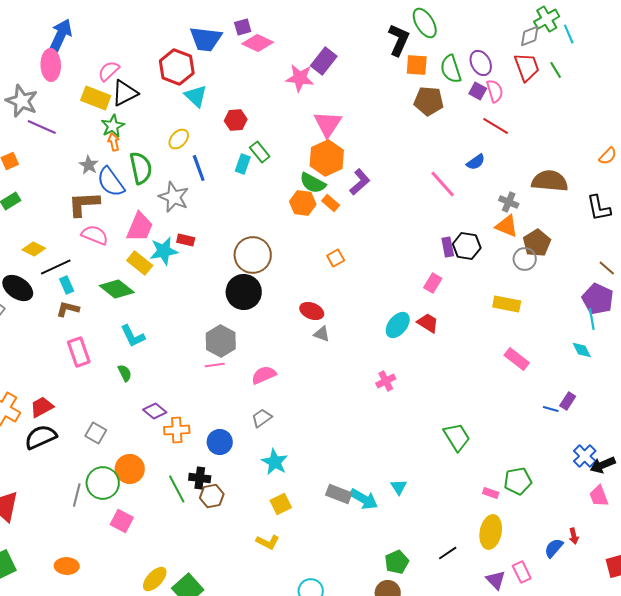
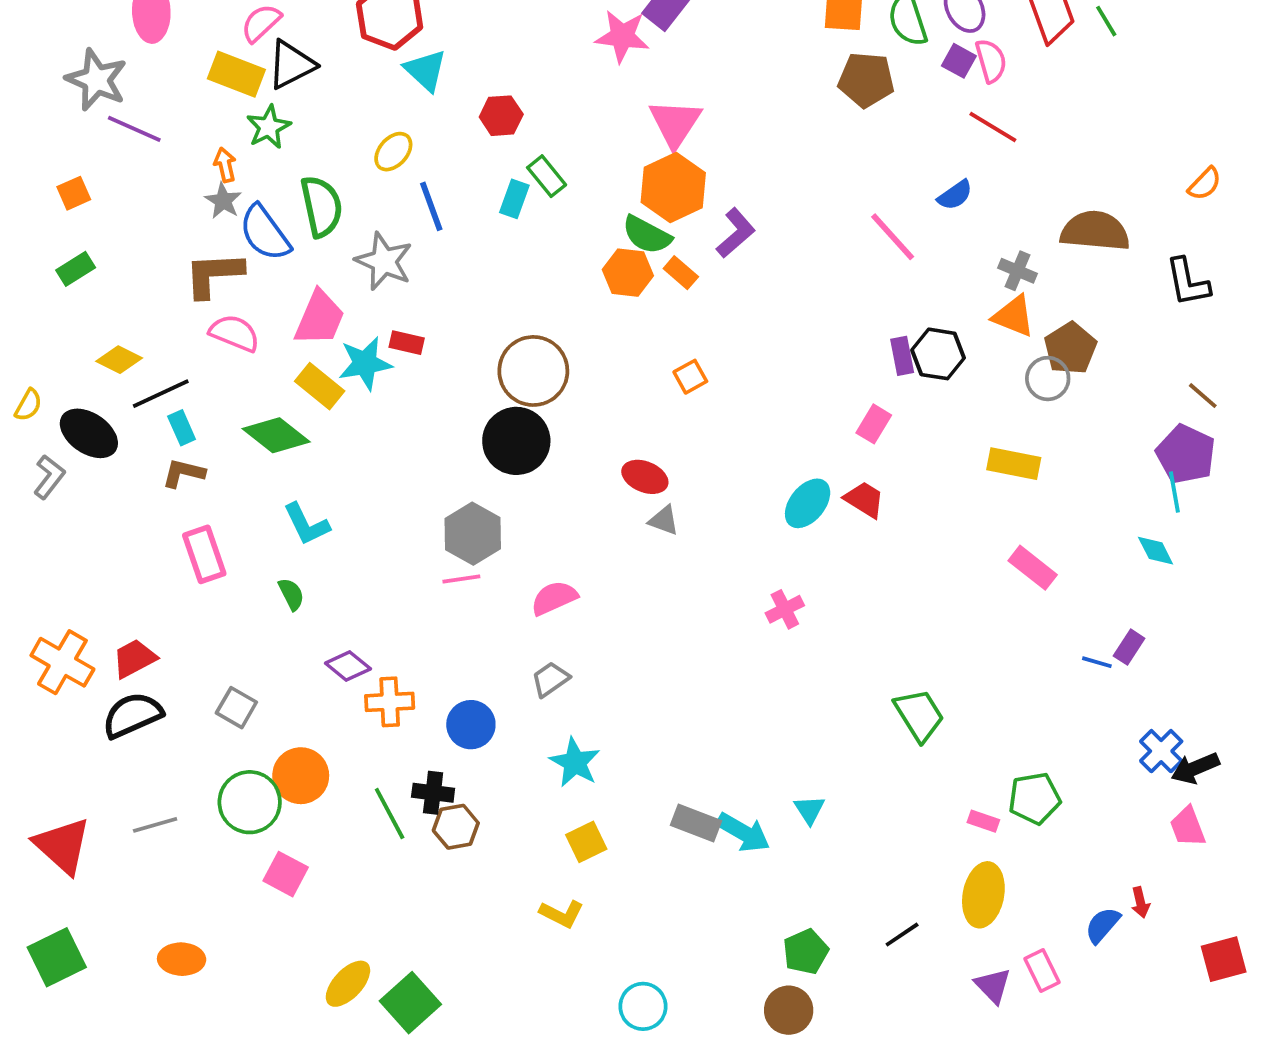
orange arrow: (114, 142) -> (225, 165), moved
gray line: (77, 495) -> (155, 825), moved, turned 60

